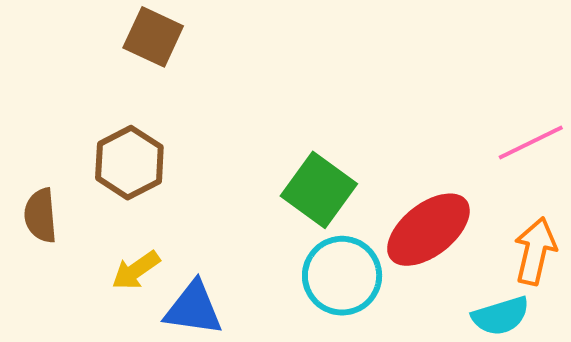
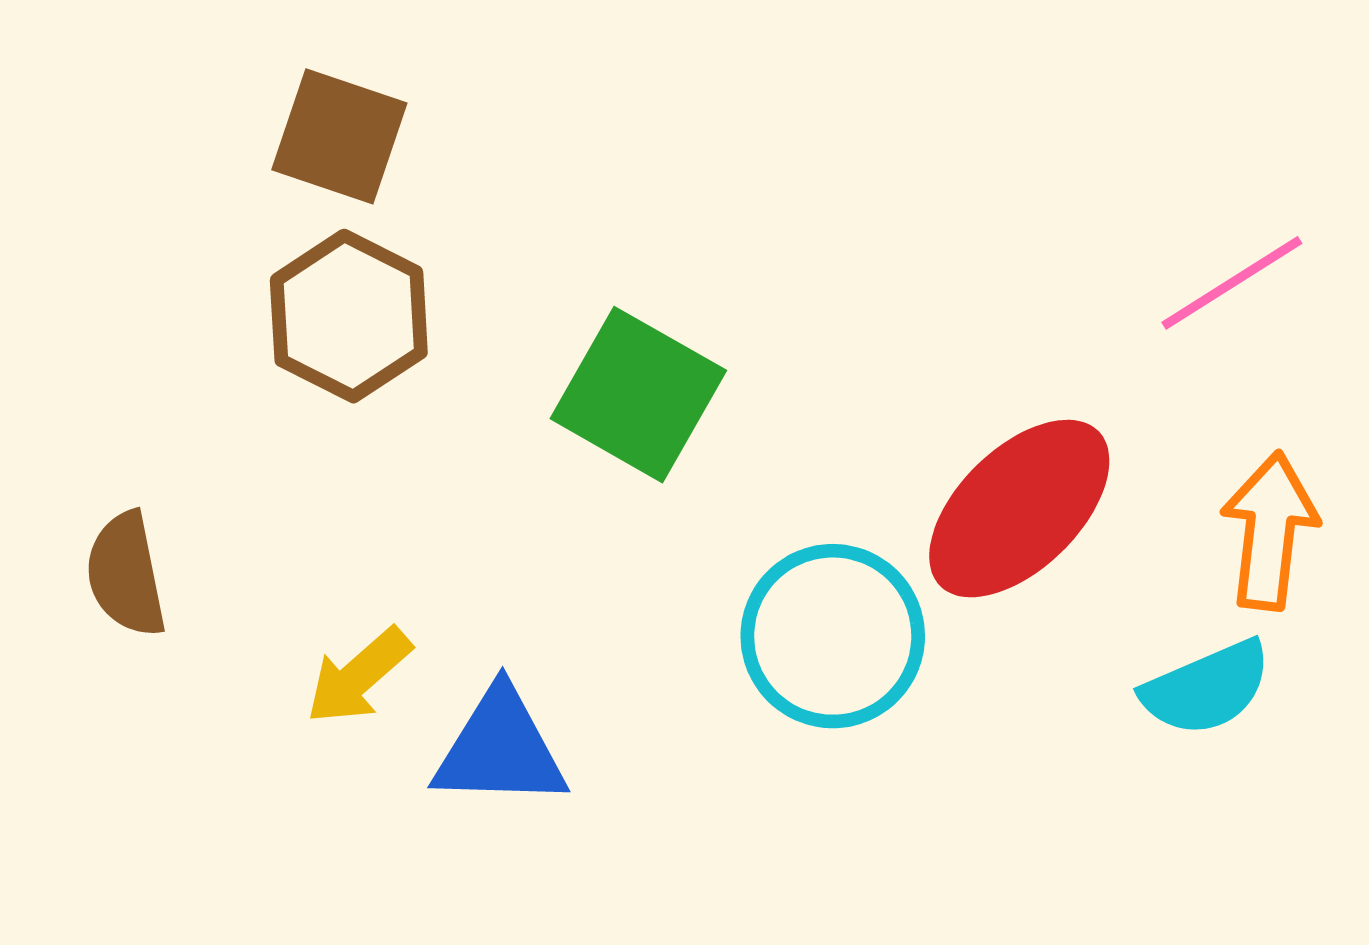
brown hexagon: (129, 163) -> (349, 316), moved
green square: (319, 190) -> (638, 395), moved

